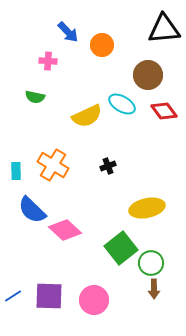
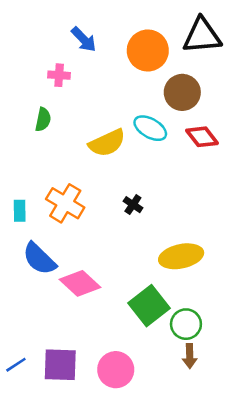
orange circle: (102, 45) -> (148, 50), moved, size x1.4
green semicircle: (35, 97) -> (43, 120), turned -90
black cross: (108, 166) -> (133, 205), turned -35

